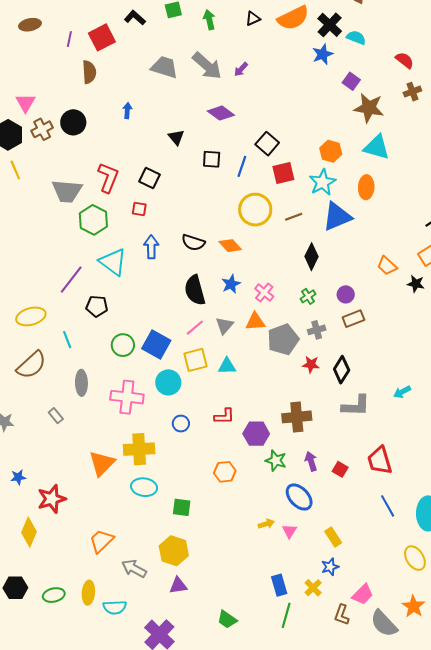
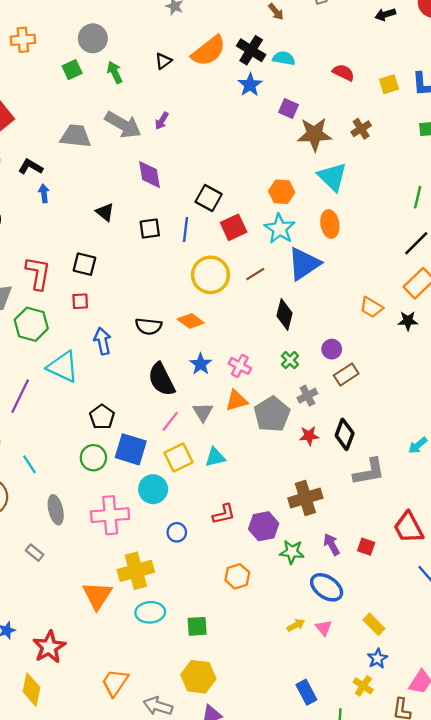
black L-shape: (135, 18) -> (31, 167), moved
brown cross: (412, 92) -> (361, 129), moved
purple diamond: (221, 113) -> (149, 175), turned 56
cyan triangle: (377, 147) -> (332, 177), turned 40
black pentagon: (97, 306) -> (102, 417), moved, turned -30
blue rectangle: (279, 585) -> (306, 692), moved

